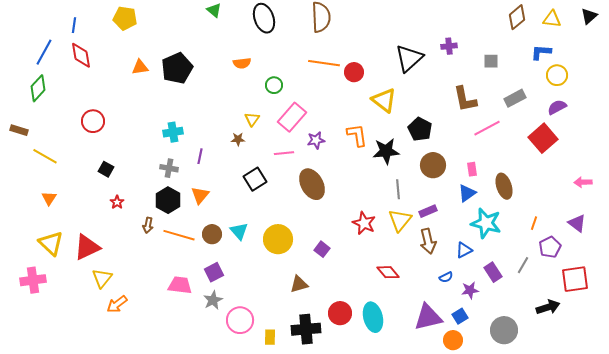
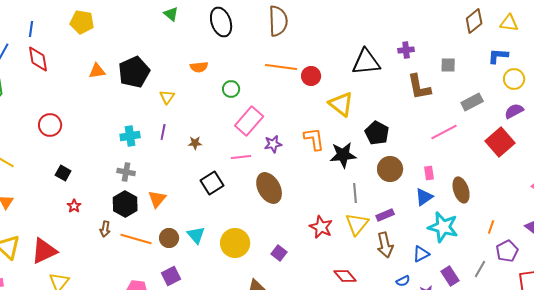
black triangle: (409, 58) -> (366, 62), turned 36
brown L-shape: (465, 99) -> (419, 87), moved
yellow triangle: (252, 119) -> (167, 97), moved
purple line: (200, 156) -> (163, 132), moved

